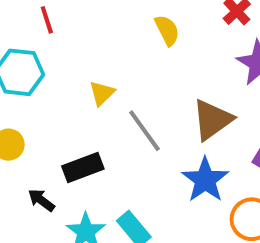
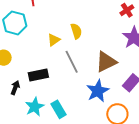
yellow semicircle: (167, 30) -> (76, 31), moved
black arrow: (41, 200) -> (15, 88), turned 64

